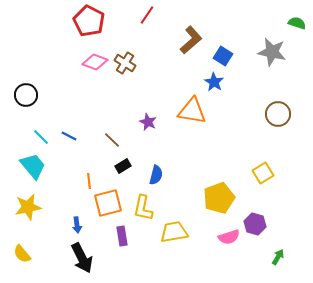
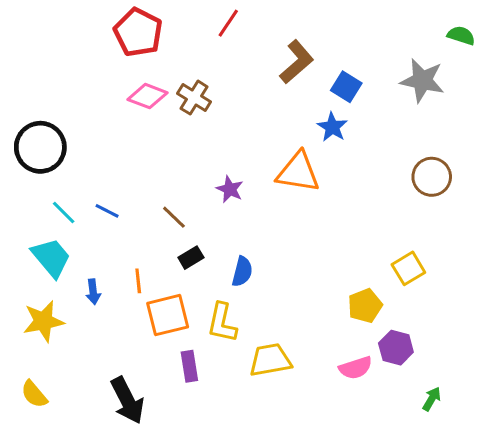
black circle: (26, 95) -> (40, 147), size x1.4
yellow pentagon: (219, 198) -> (365, 306), moved, size x0.7
blue arrow: (77, 225) -> (93, 292), moved

